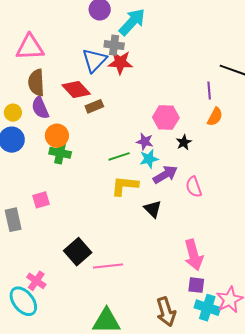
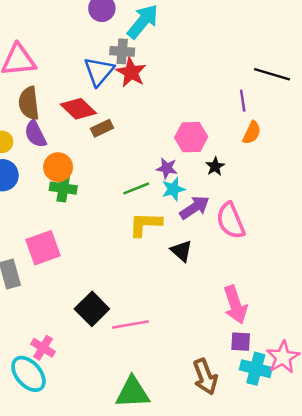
red star: (120, 62) -> (131, 72), turned 30
pink semicircle: (194, 187) -> (231, 221), size x1.4
pink square: (41, 200) -> (43, 248), size x1.6

